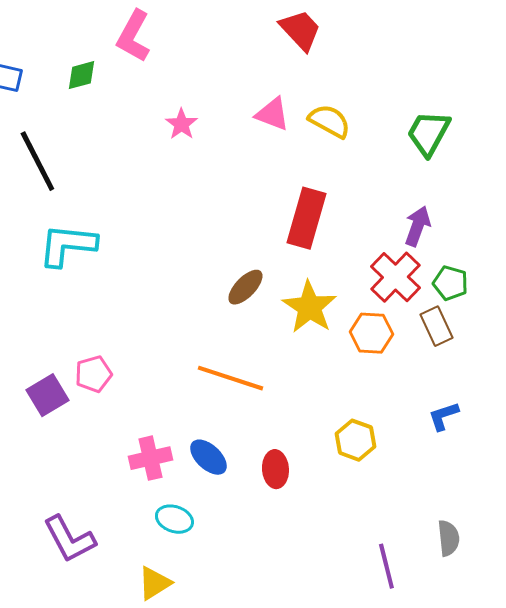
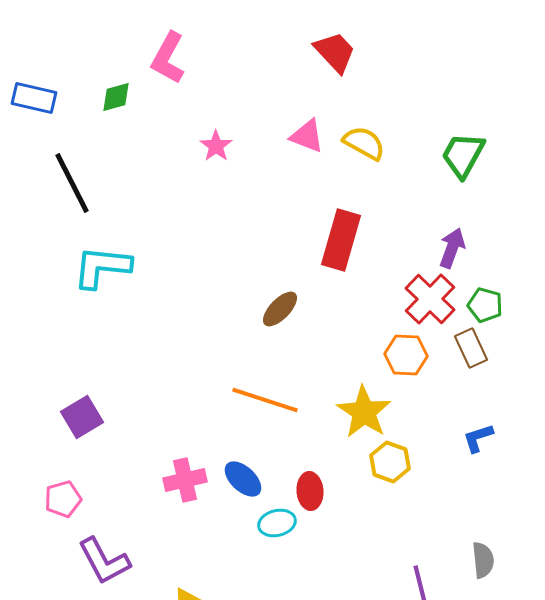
yellow star: (309, 307) -> (364, 412), moved
pink pentagon: (93, 374) -> (63, 499), moved
cyan ellipse: (174, 519) -> (277, 523), moved, turned -33

